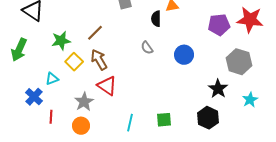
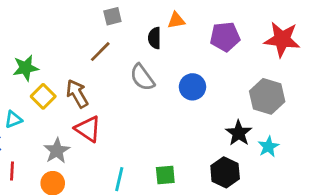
purple pentagon: (219, 25) -> (225, 37), moved
brown line: (95, 33) -> (100, 52), moved
gray semicircle: (147, 48) -> (142, 77), size x1.5
cyan star: (250, 100) -> (268, 147), moved

